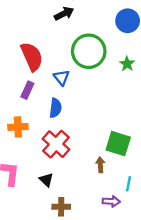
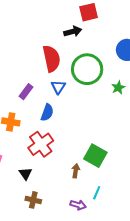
red semicircle: (32, 57) -> (51, 59), moved

